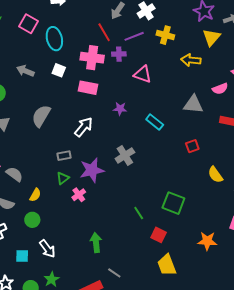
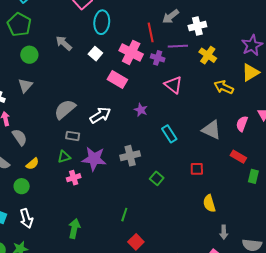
pink semicircle: (220, 89) -> (242, 124), turned 112
gray semicircle: (41, 116) -> (65, 109), moved
green square: (173, 203) -> (157, 178), moved, size x0.6
green line: (139, 213) -> (124, 215), turned 32

